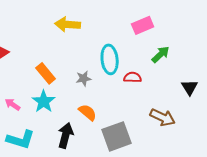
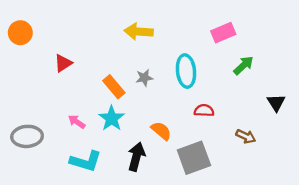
red semicircle: (133, 77) -> (204, 110), moved
gray star: (84, 78) -> (144, 78), moved
brown arrow: (163, 117) -> (246, 136), size x0.7

